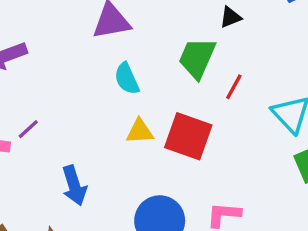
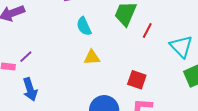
red square: (188, 136) -> (137, 80), moved, size x0.7
blue arrow: (74, 185) -> (30, 89), moved

